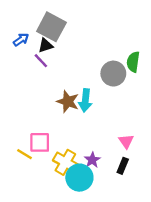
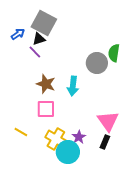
brown star: (68, 102) -> (46, 84), moved
pink triangle: (126, 141) -> (108, 121), size x1.6
pink square: (40, 142) -> (46, 109), moved

